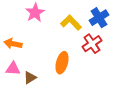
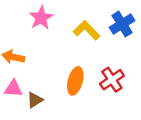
red cross: (92, 44) -> (112, 80), moved

